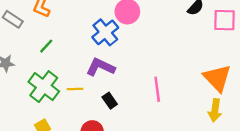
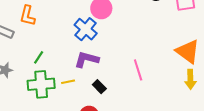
green line: (46, 46) -> (39, 57), moved
green cross: (44, 87) -> (41, 84), turned -32

